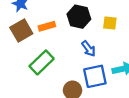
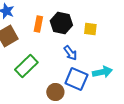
orange rectangle: (47, 26) -> (38, 24), moved, turned -63
blue square: (95, 76) -> (76, 79), turned 35

